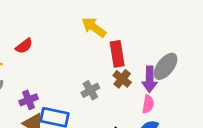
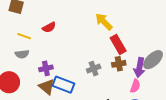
red rectangle: (117, 54) -> (118, 44), turned -30
brown cross: (122, 79) -> (119, 64), turned 32

